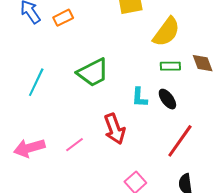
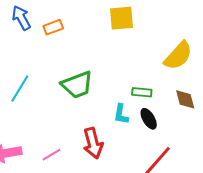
yellow semicircle: (166, 32) -> (178, 56), moved
brown diamond: (203, 63) -> (185, 99), moved
green rectangle: (170, 66) -> (142, 92), moved

